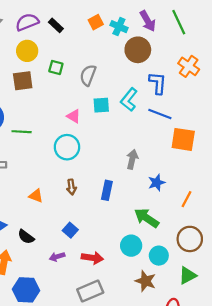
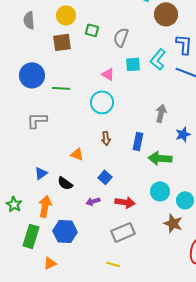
orange triangle: (36, 196) -> (77, 154), moved
green arrow: (147, 218) -> (160, 158), moved, turned -30

